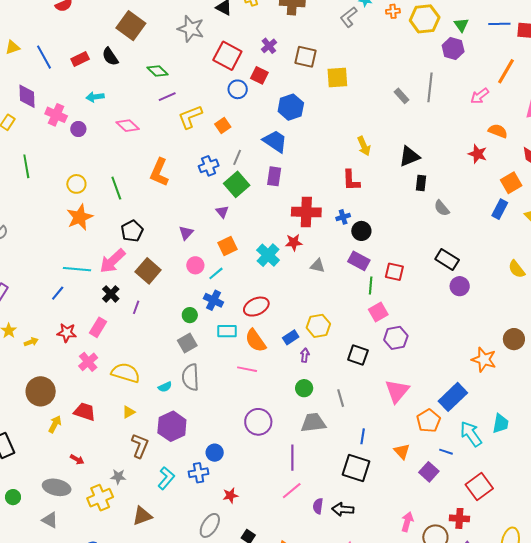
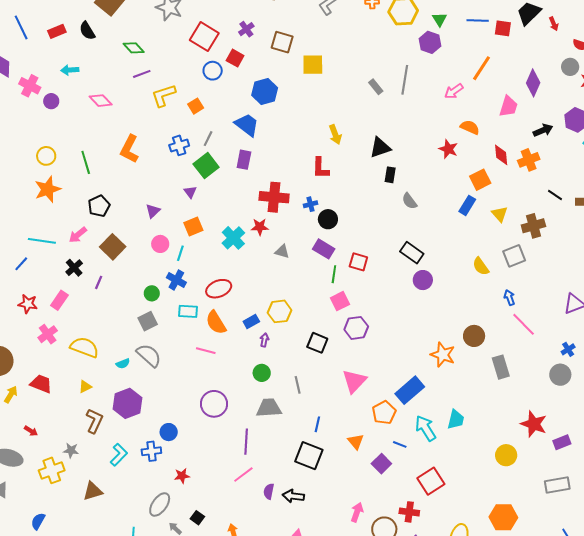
pink arrow: (112, 261) -> (78, 235), size x0.7
cyan line: (216, 273) -> (180, 253), turned -35
gray semicircle: (191, 377) -> (149, 355), turned 132

